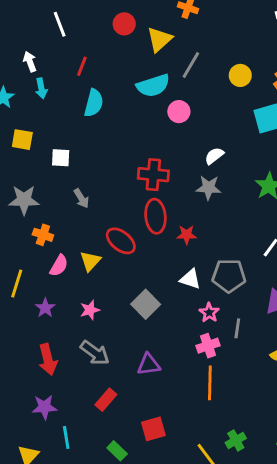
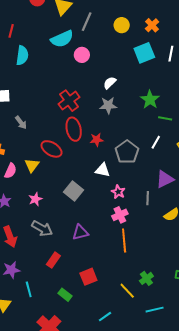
red cross: (153, 175) -> (69, 101), turned -35
gray pentagon: (229, 276) -> (127, 152), moved, turned -30
gray line: (237, 328) -> (148, 198), moved

